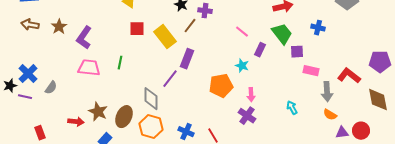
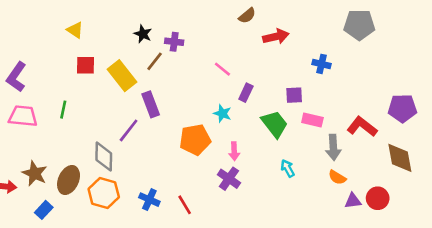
green trapezoid: (282, 34) -> (275, 124), moved
purple rectangle: (187, 59) -> (151, 104), turned -42

